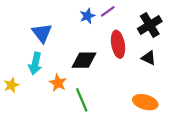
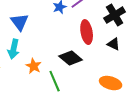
black diamond: (84, 60) -> (71, 58), moved, turned 40

